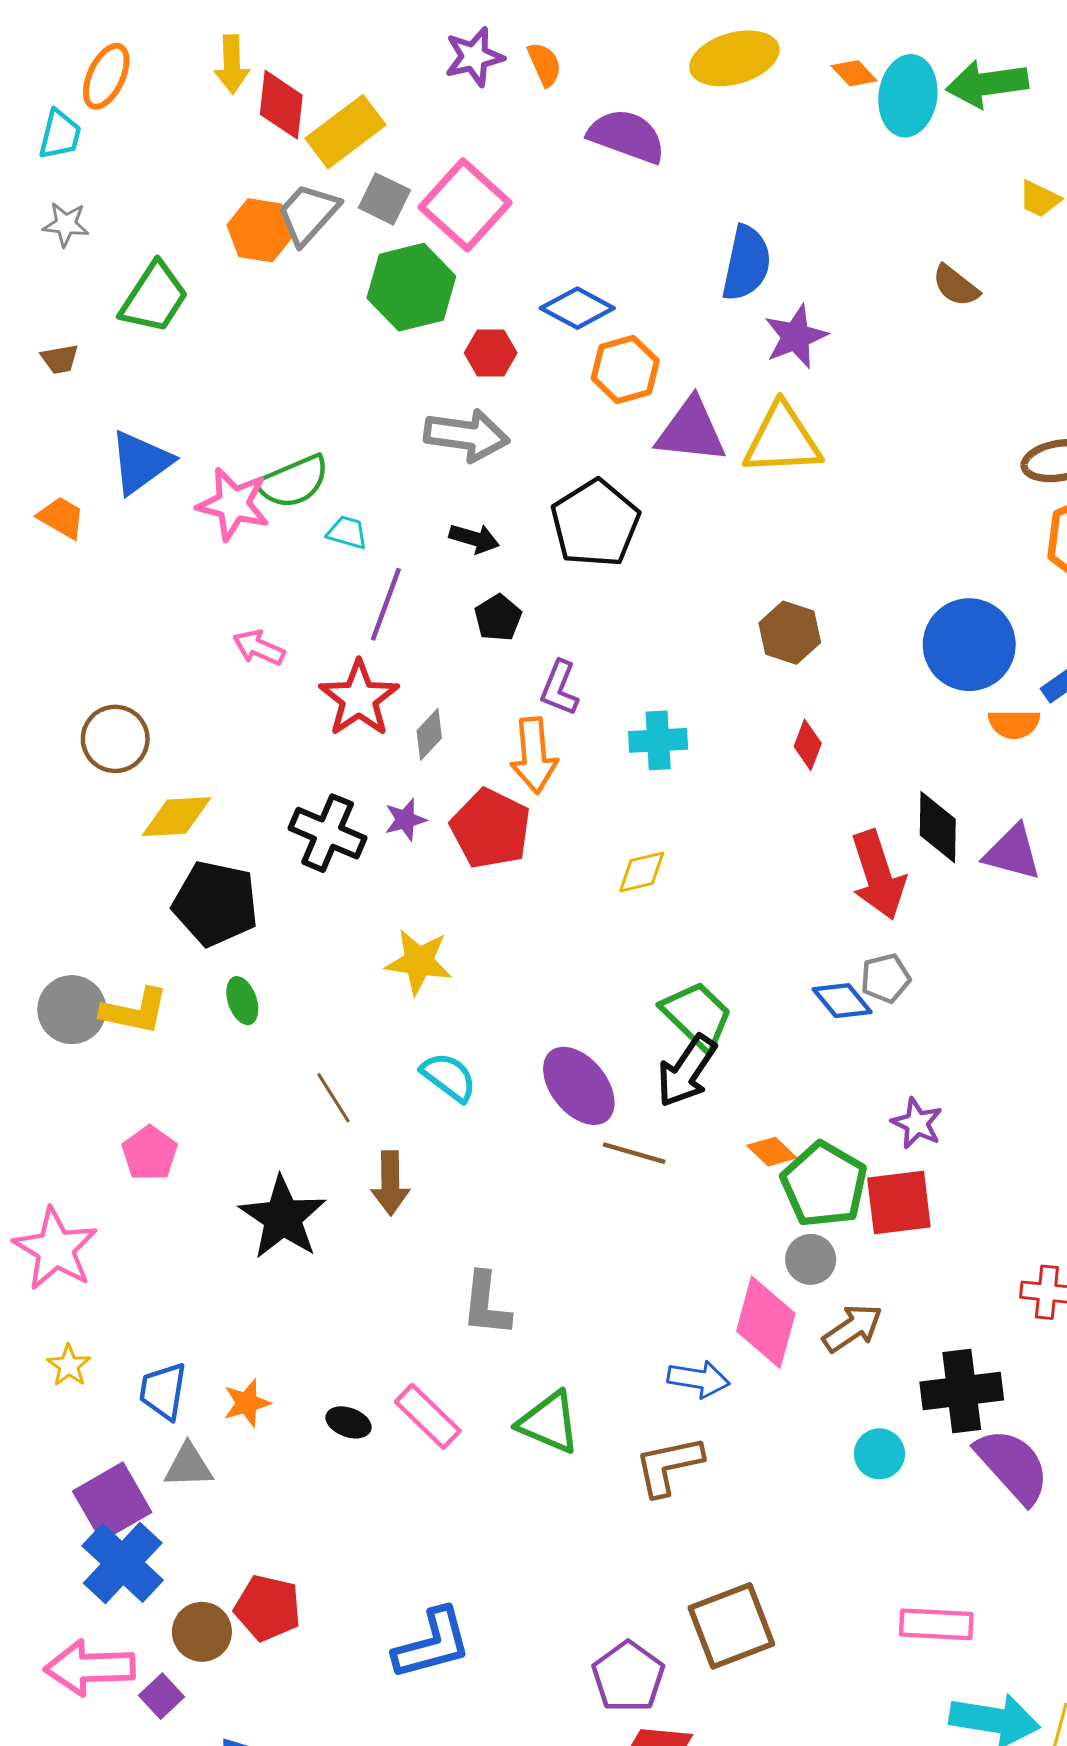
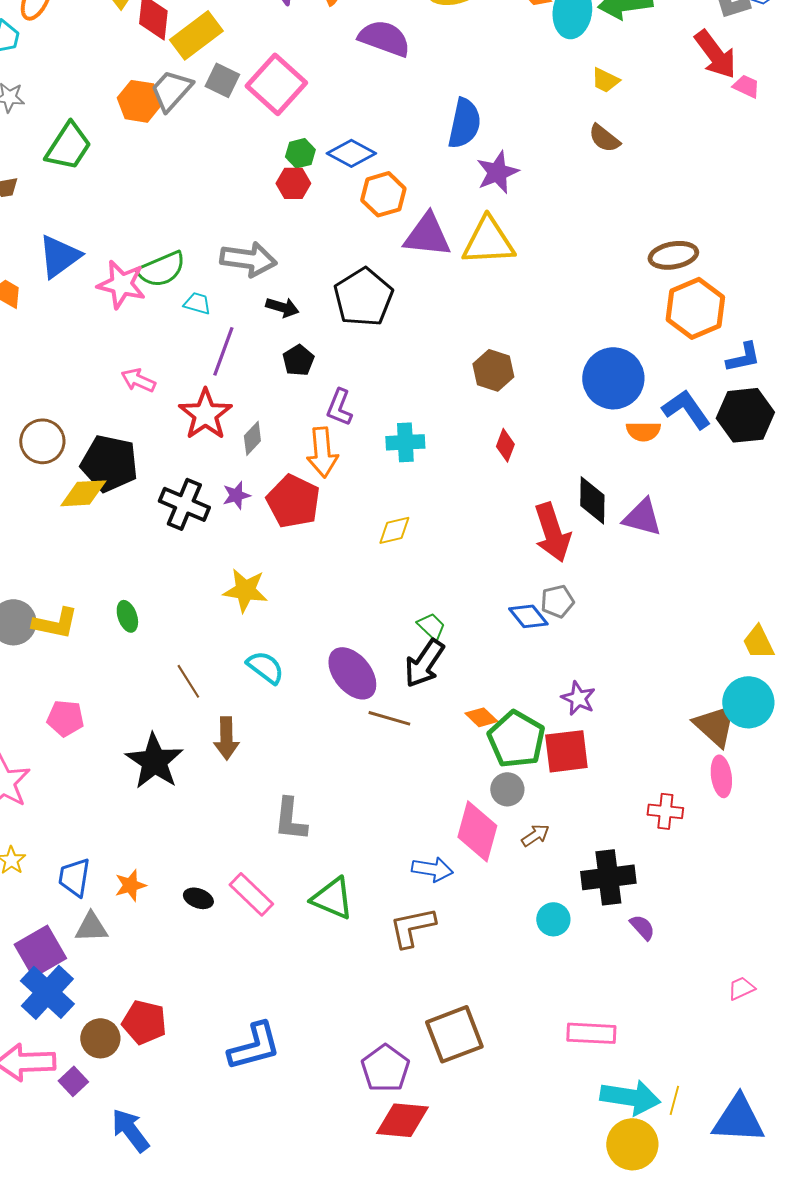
yellow trapezoid: (1040, 199) -> (605, 80), moved
green hexagon: (411, 287) -> (300, 153), moved, size x0.5
gray arrow: (467, 435) -> (248, 259), moved
black pentagon: (215, 903) -> (109, 463), moved
green trapezoid: (697, 1016) -> (431, 626), size x0.6
pink pentagon: (150, 1153) -> (65, 718), turned -30
brown arrow: (853, 1328) -> (535, 835), size x0.7
purple semicircle: (1013, 1466) -> (642, 927), size x0.5

